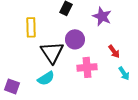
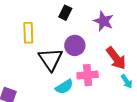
red arrow: (114, 51) -> (116, 58), size x1.6
cyan semicircle: (46, 78) -> (64, 87), moved

